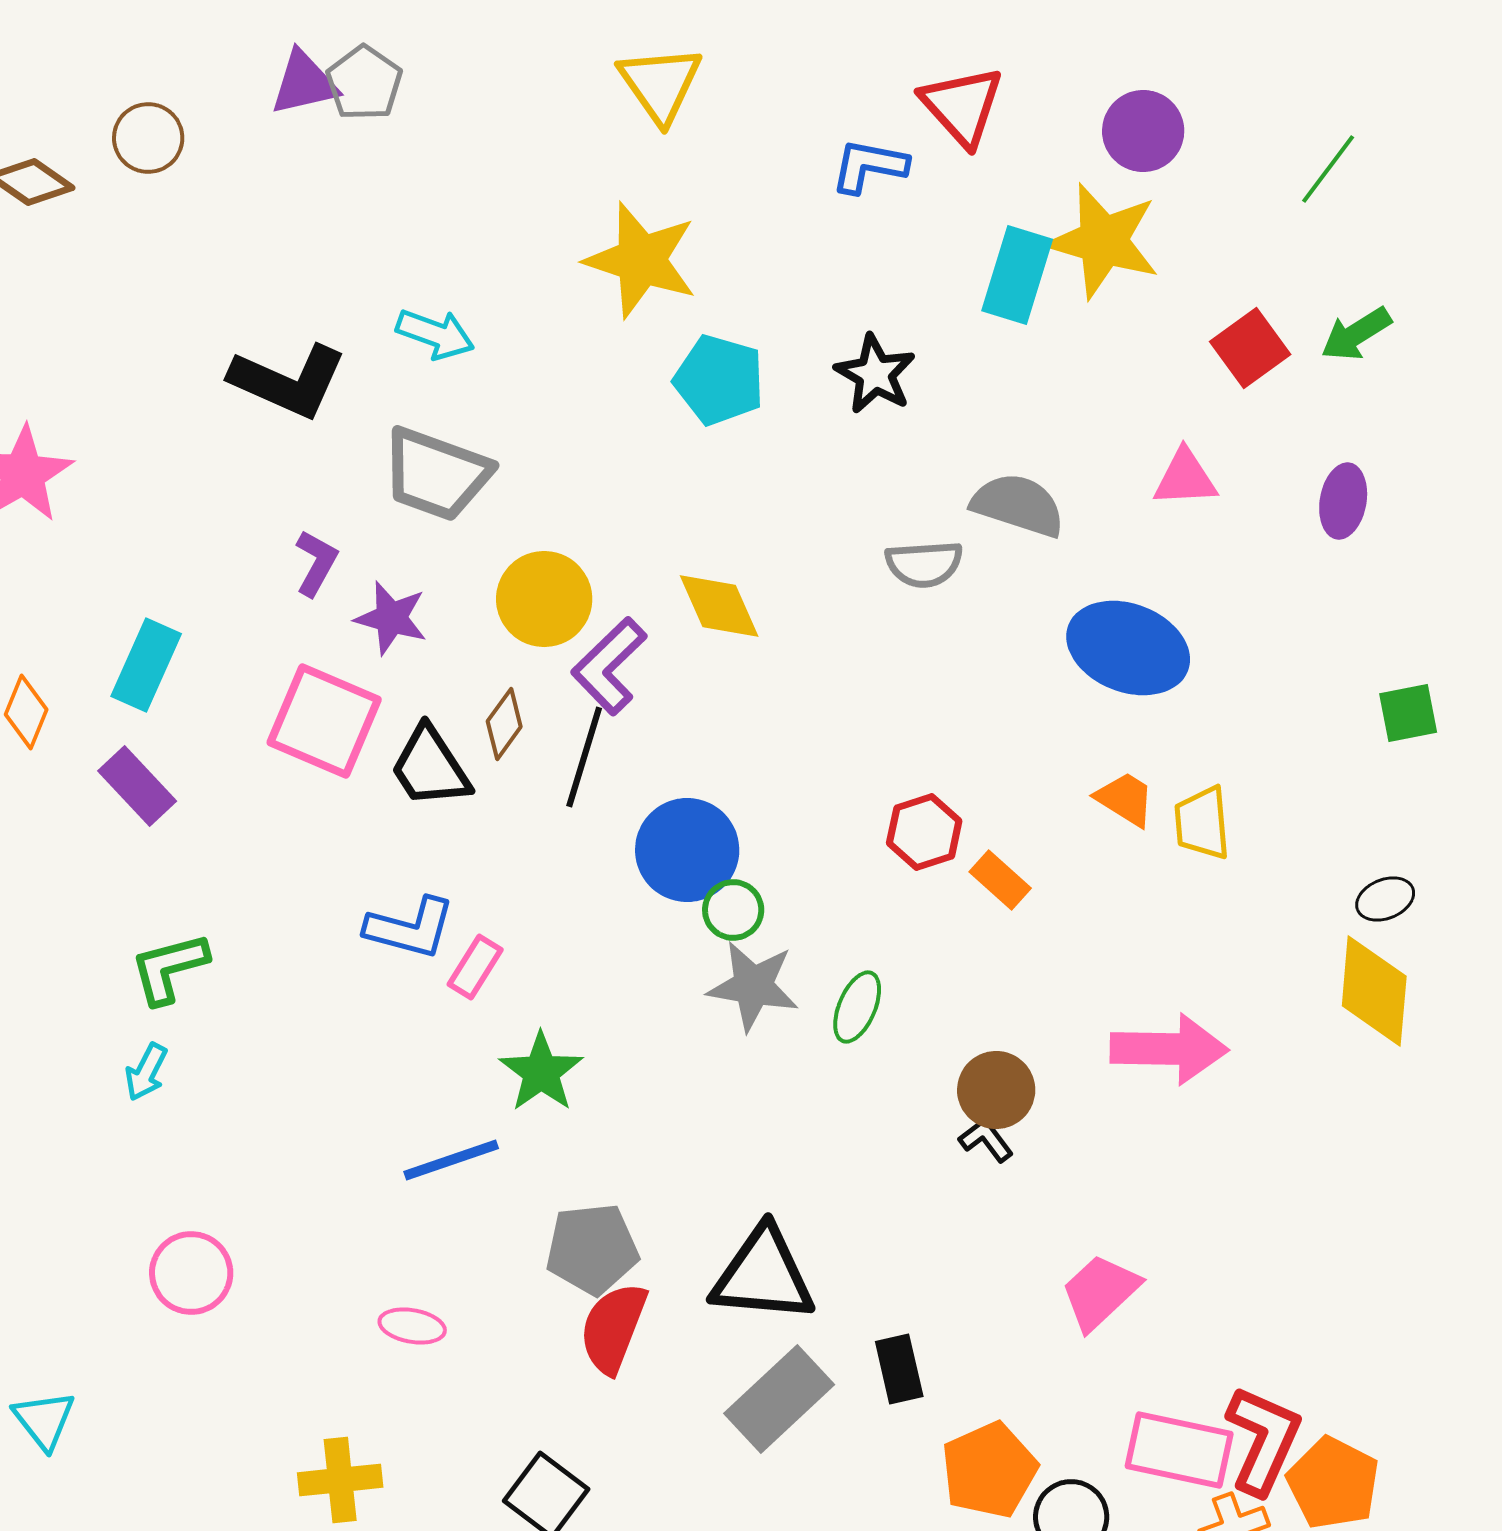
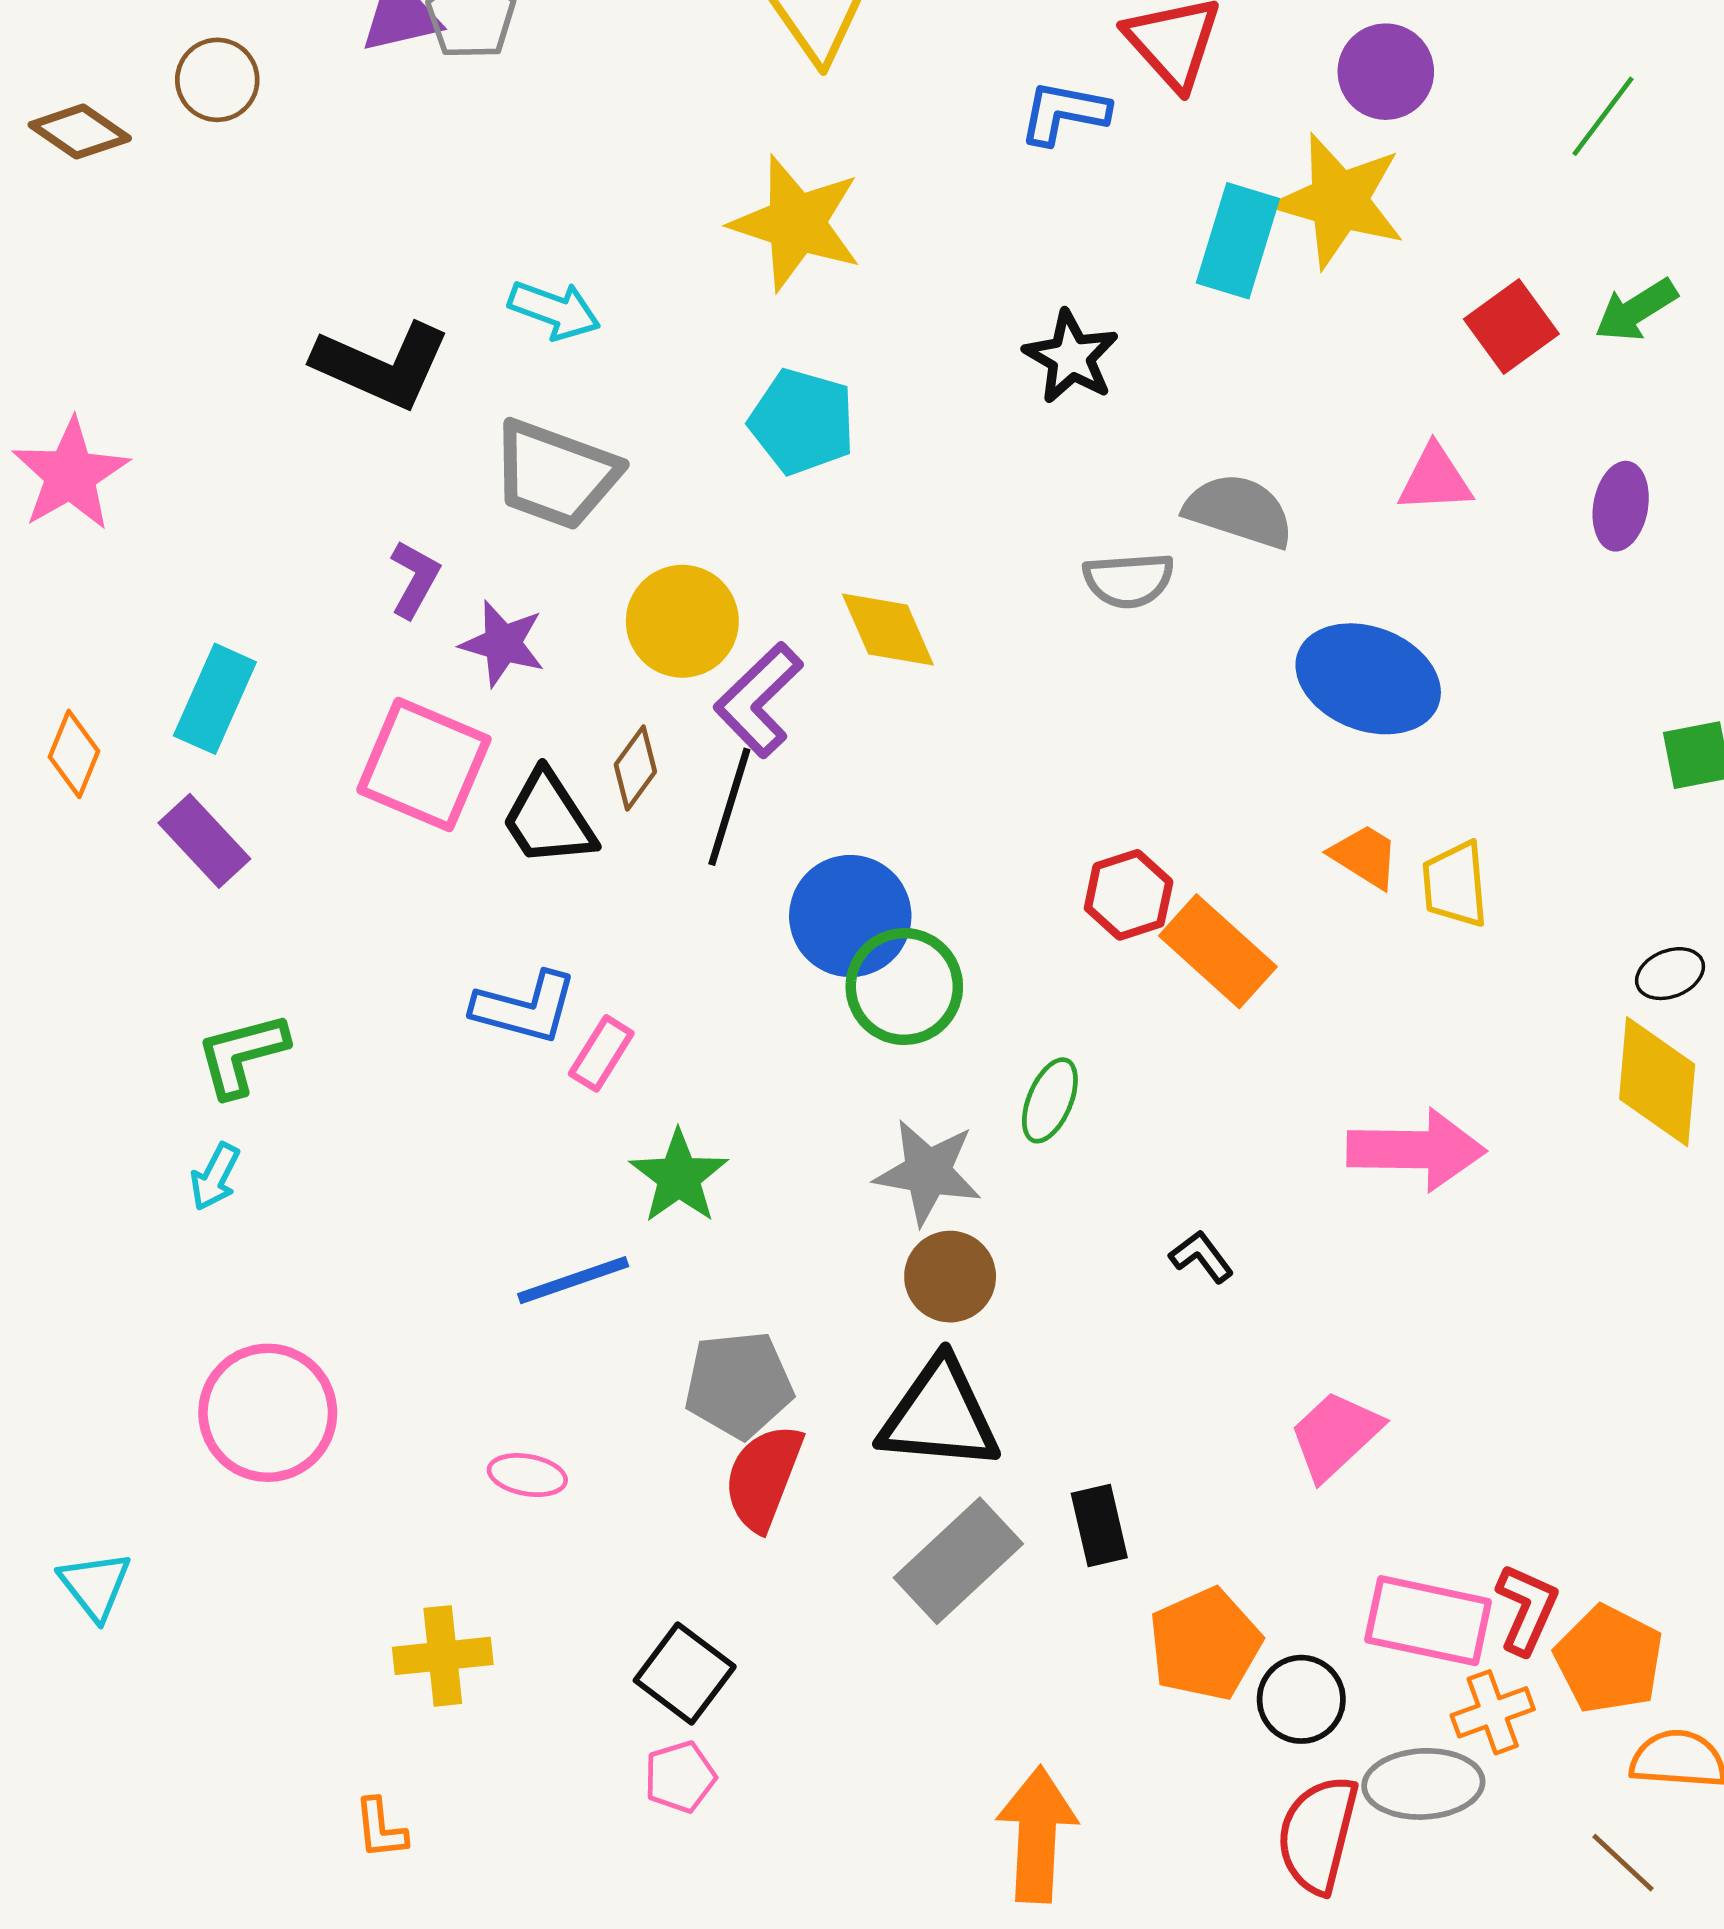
cyan pentagon: (719, 380) -> (802, 422), moved
orange rectangle: (1000, 880) -> (1218, 951), size x1.6
green circle: (733, 910) -> (904, 986), size x1.6
gray star: (753, 986) -> (928, 1172), moved
brown circle: (996, 1090) -> (950, 1277), moved
pink circle: (191, 1273) -> (268, 1413), size x1.4
red L-shape: (1263, 1440) -> (1527, 1609), size x0.7

